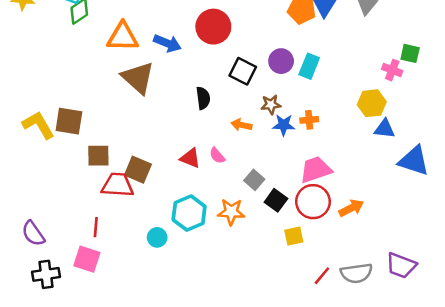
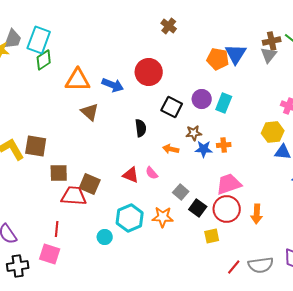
brown triangle: (138, 78) -> (90, 112), size x0.7
orange arrow: (351, 208) -> (257, 214), turned 120

